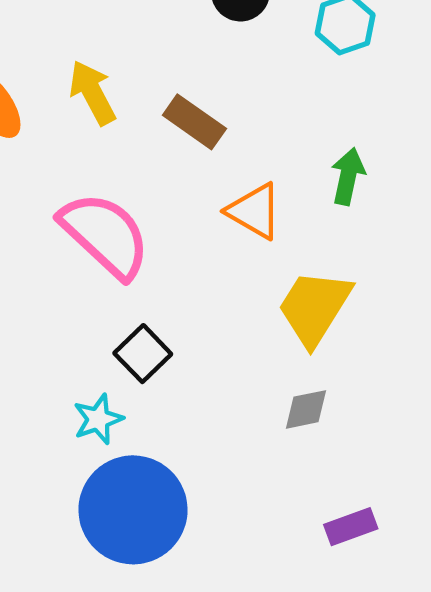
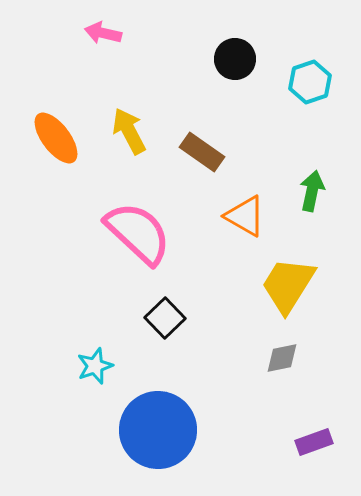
cyan star: (98, 419) -> (95, 366), moved

